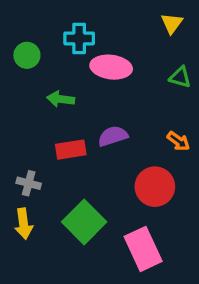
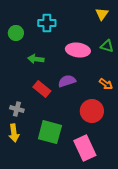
pink ellipse: (111, 67) -> (78, 50), moved
red rectangle: (71, 150) -> (42, 89), turned 48
green square: (84, 222) -> (50, 132), turned -30

